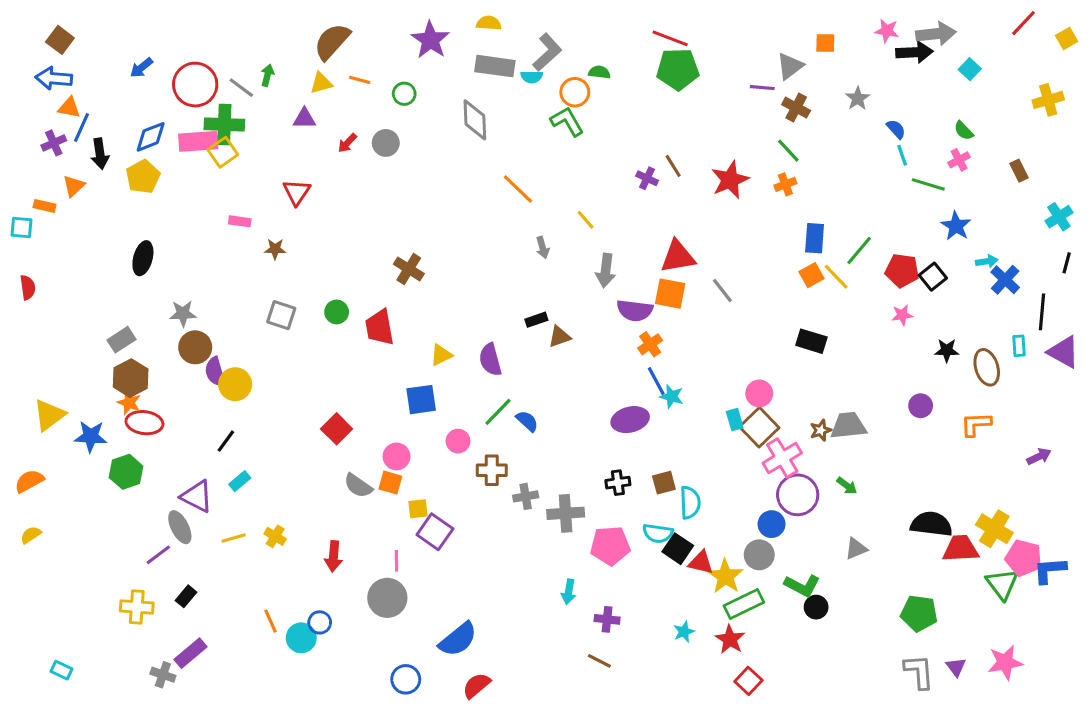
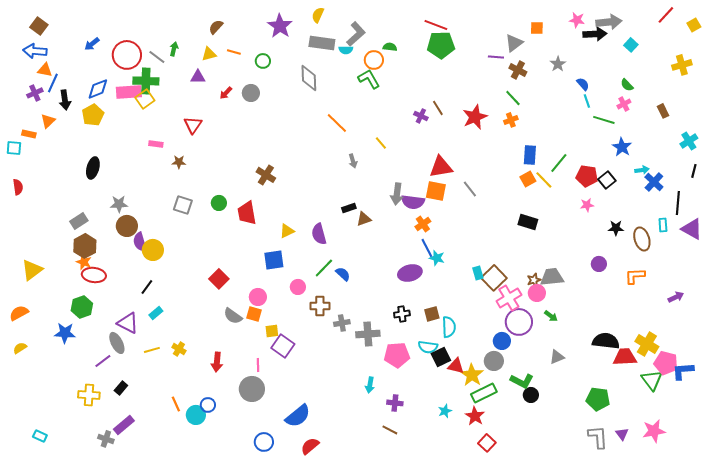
yellow semicircle: (489, 23) -> (318, 15), turned -70
brown semicircle: (332, 41) -> (216, 27), size x0.6
gray arrow: (606, 270) -> (397, 194), moved
pink circle: (759, 393) -> (537, 293), moved
blue star: (91, 436) -> (65, 333), moved
black square: (678, 549) -> (441, 357), turned 30

